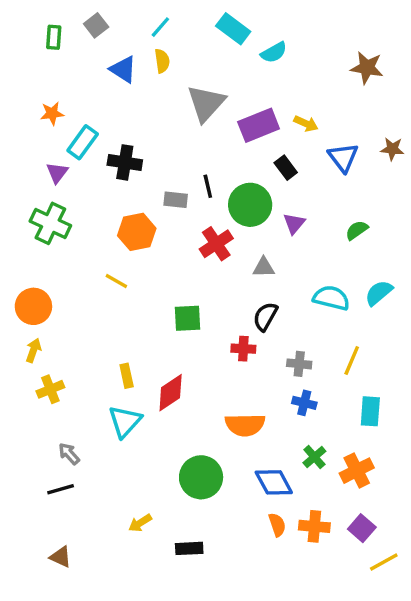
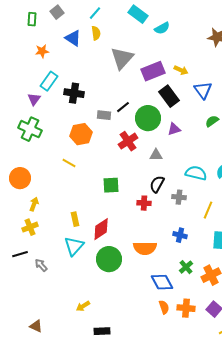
orange star: (52, 113) -> (42, 51), moved
black rectangle: (286, 168) -> (169, 96), size x1.5
black line: (208, 186) -> (123, 107), turned 64
purple triangle: (294, 223) -> (174, 129), turned 32
green semicircle: (357, 230) -> (212, 121), moved
yellow arrow: (33, 350) -> (34, 204), moved
gray cross: (299, 364) -> (179, 197), moved
green circle: (201, 477) -> (109, 259), moved
black line: (61, 489) -> (20, 254), moved
black rectangle: (189, 548) -> (102, 331), moved

